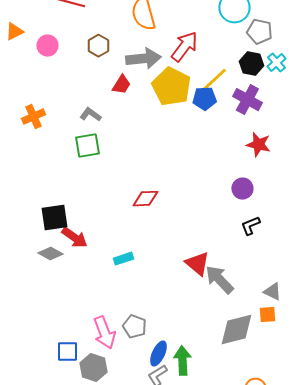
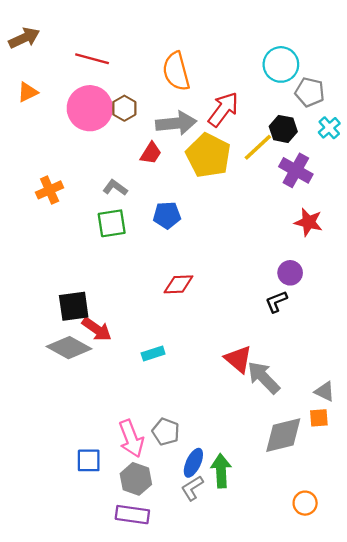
pink circle: (47, 46) -> (90, 108), moved, size x1.8
black hexagon: (251, 64) -> (283, 129), moved
blue pentagon: (204, 99) -> (167, 215), moved
black L-shape: (250, 226) -> (276, 302), moved
gray diamond: (50, 254) -> (69, 348), size x1.5
gray hexagon: (93, 368) -> (136, 479), moved

